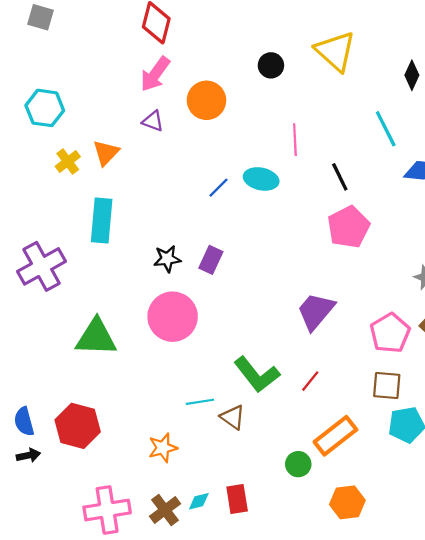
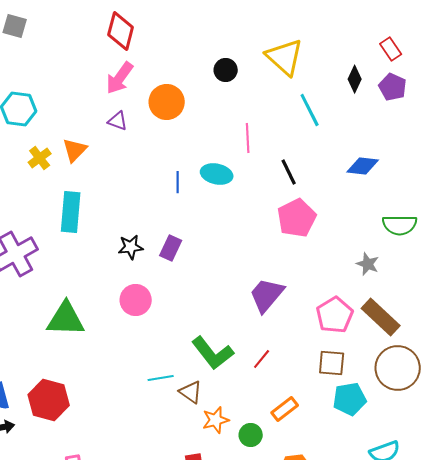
cyan line: (386, 129) -> (310, 110), moved
blue line: (218, 188) -> (178, 182), turned -45
pink circle: (173, 317) -> (136, 300), size x0.7
orange rectangle: (335, 436) -> (285, 409), size x0.7
orange star: (163, 448) -> (216, 420), moved

